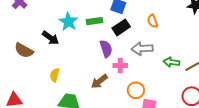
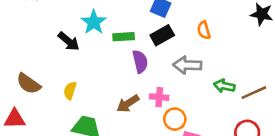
green rectangle: (94, 21) -> (124, 37), moved
brown semicircle: (24, 50) -> (29, 84), moved
pink cross: (120, 65) -> (159, 97), moved

